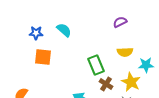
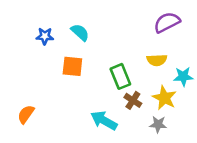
purple semicircle: (120, 22) -> (167, 22), moved, size x1.5
orange square: (43, 57) -> (72, 66), moved

